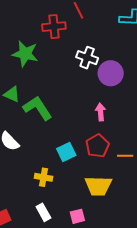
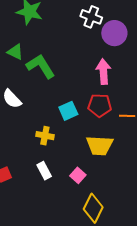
pink arrow: (100, 112) -> (103, 72), size x1.4
red pentagon: (97, 146) -> (100, 105), turned 30
pink square: (77, 216) -> (78, 175), turned -35

